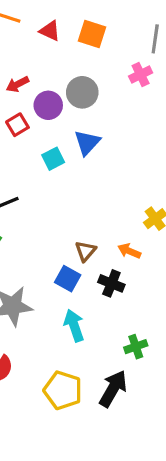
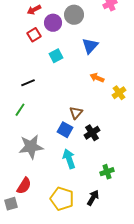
blue triangle: (87, 143) -> (90, 46), moved
orange arrow: (129, 251) -> (97, 78), moved
black cross: (111, 283) -> (92, 133), turned 35
black arrow: (113, 389) -> (93, 198), size x0.7

